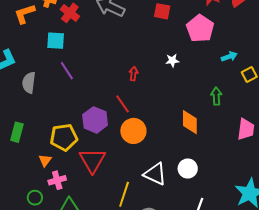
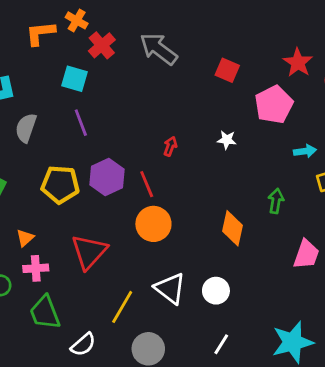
purple hexagon: (95, 120) -> (107, 177), moved
yellow pentagon: (64, 137) -> (60, 185), moved

